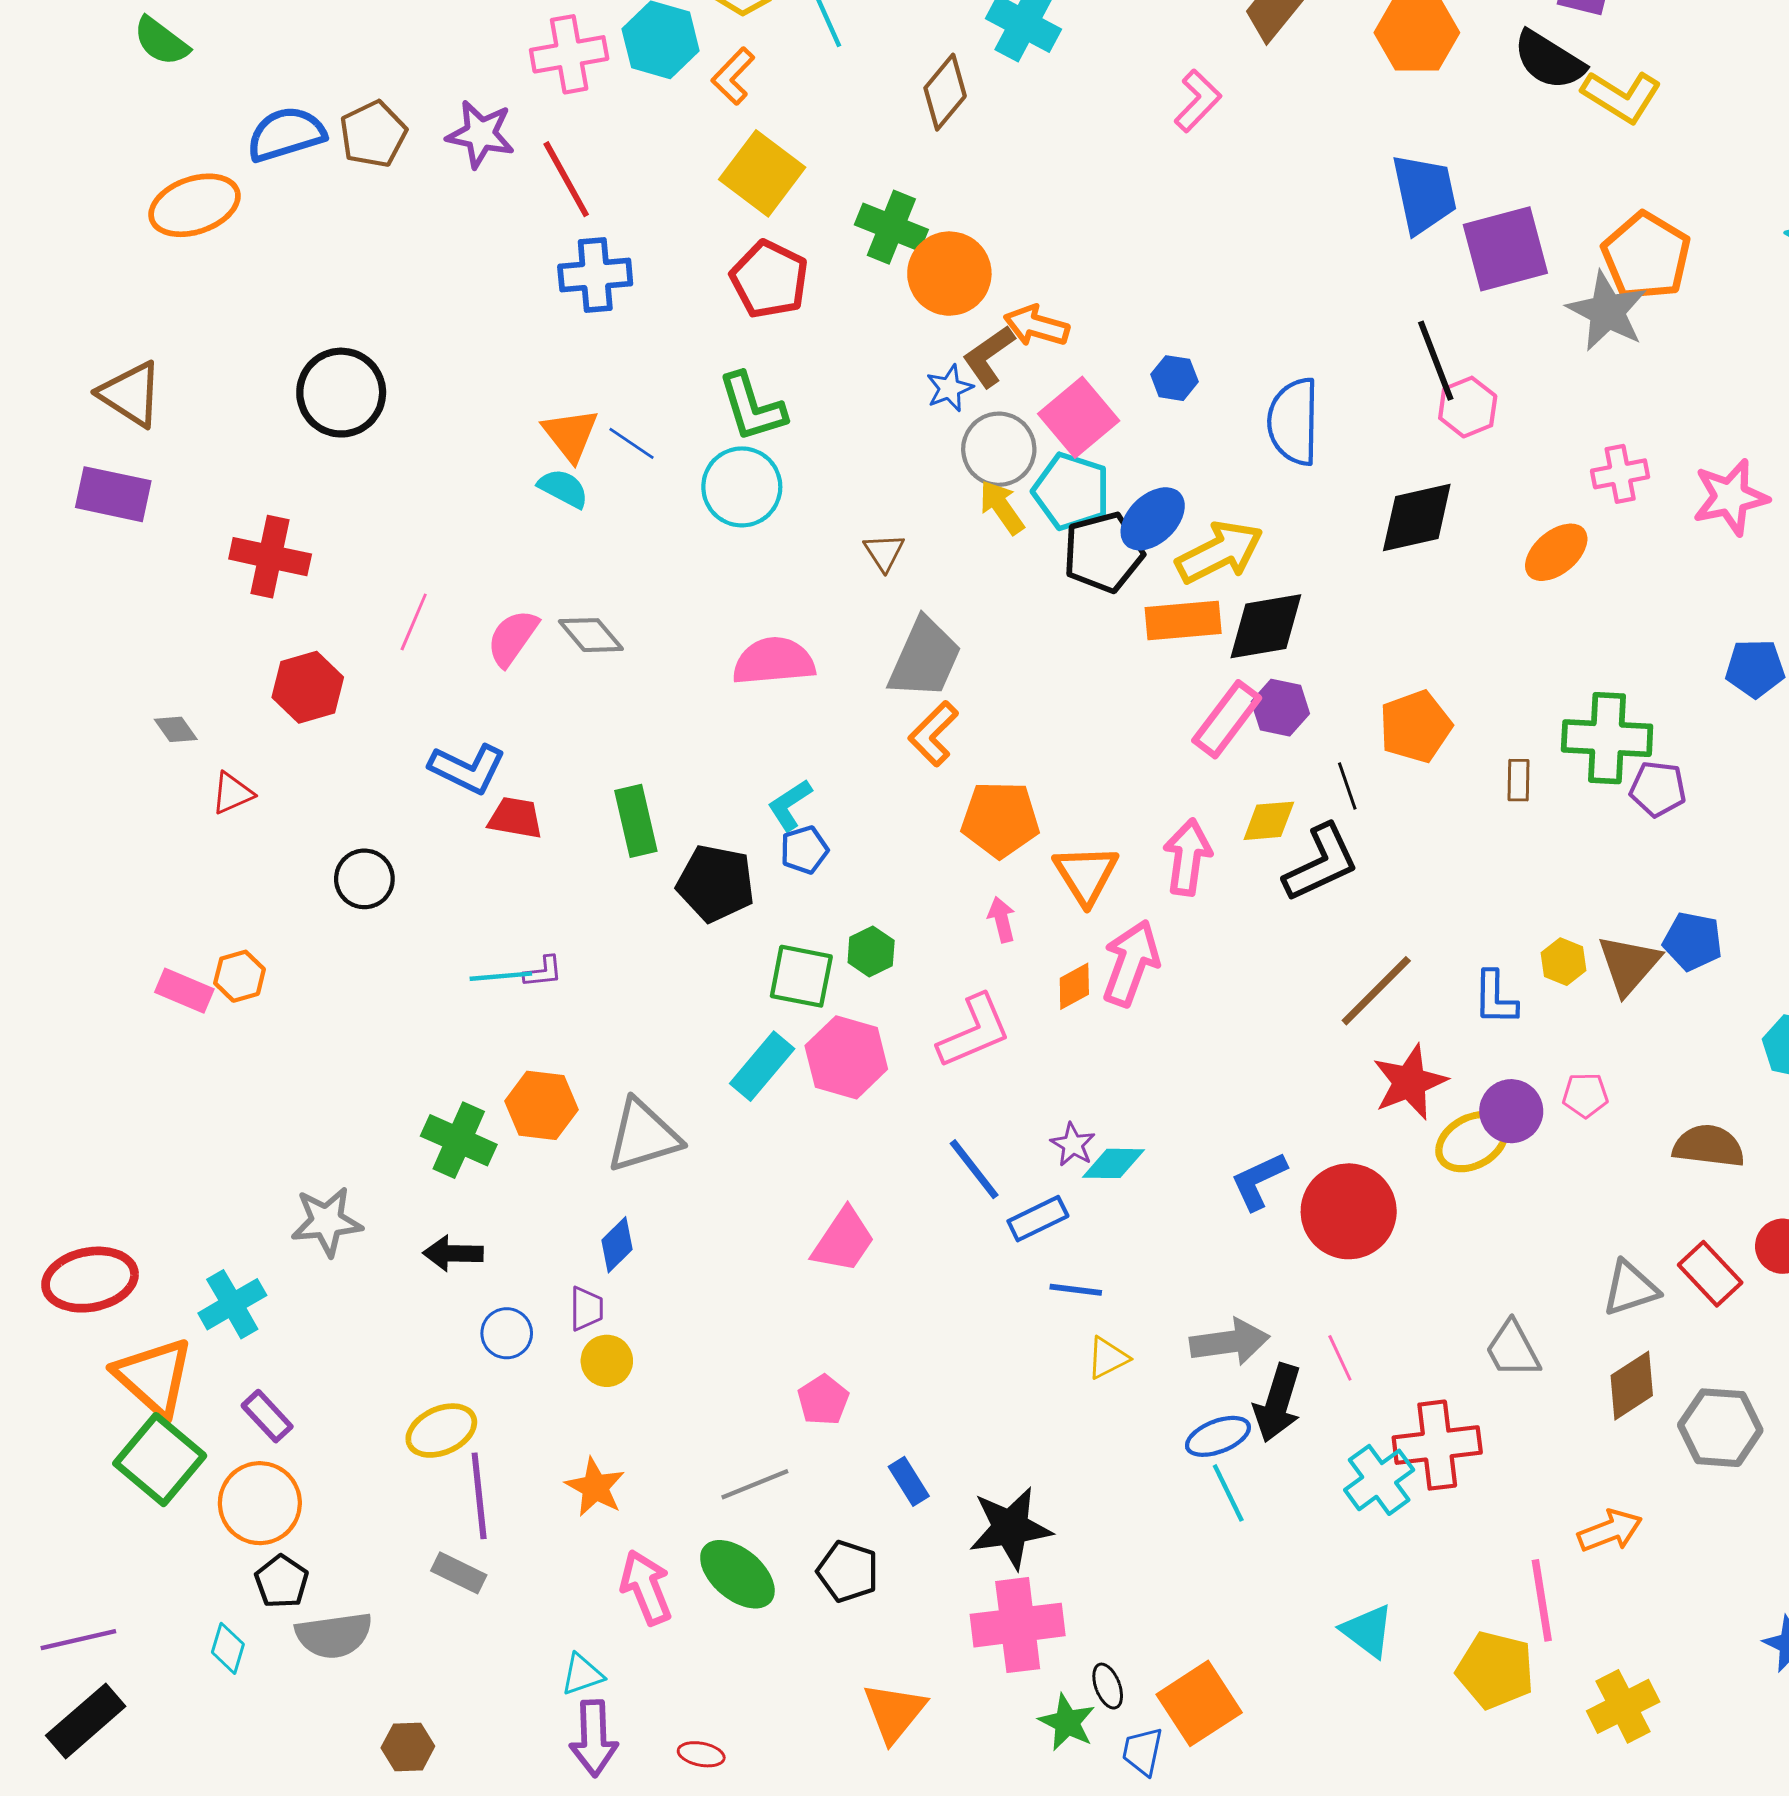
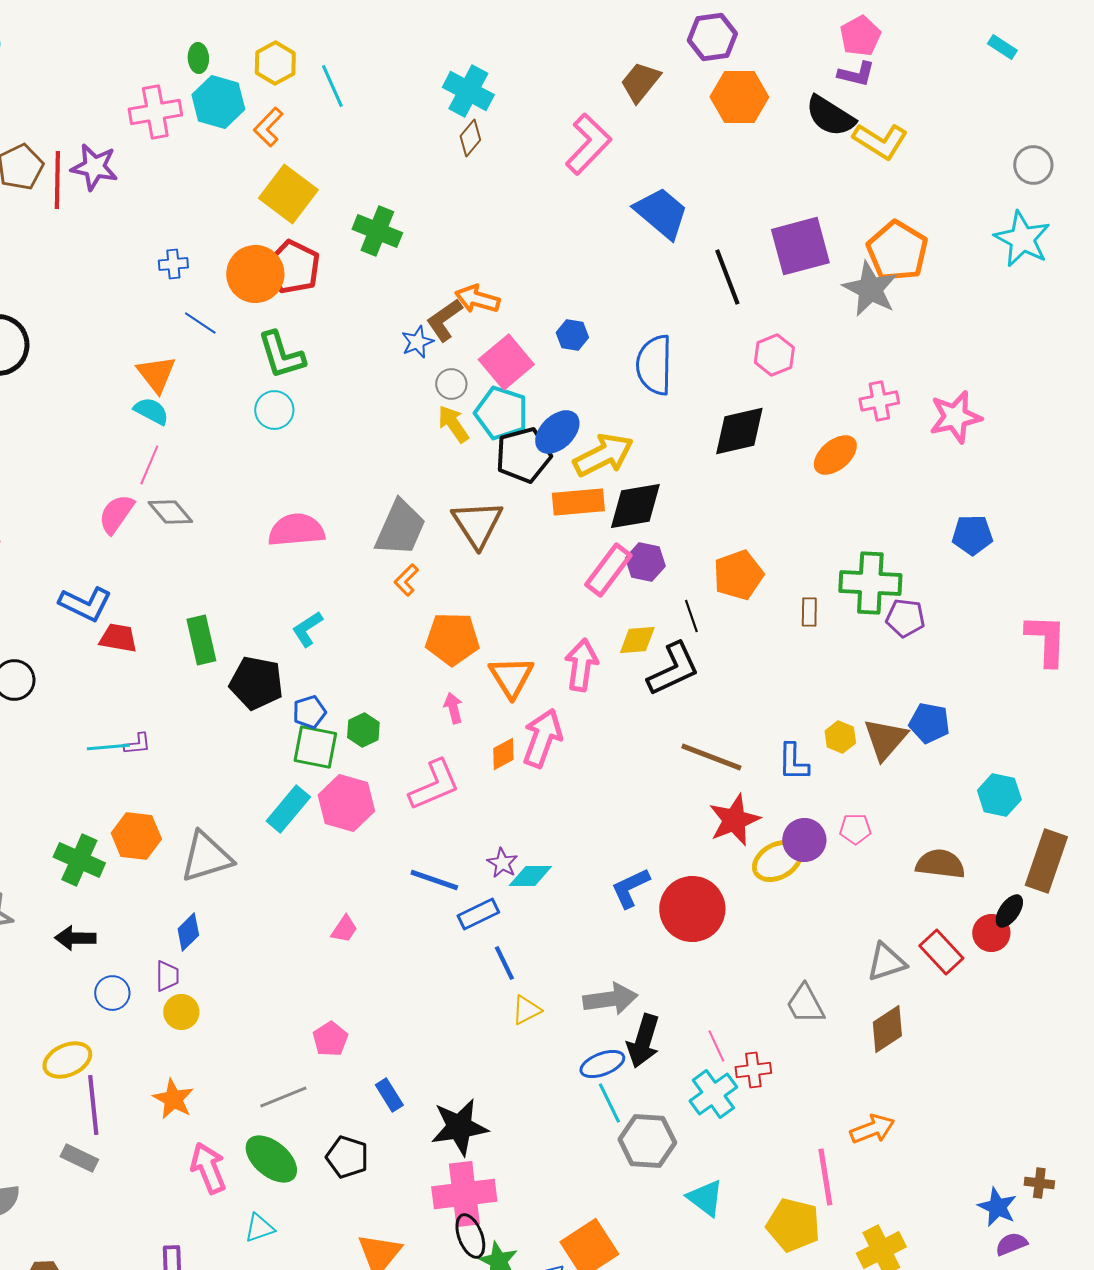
brown diamond: (945, 92) -> (470, 138), moved, size x0.7
pink L-shape: (1198, 101) -> (588, 144), size x1.4
red line: (566, 179) -> (57, 180), moved, turned 30
blue trapezoid: (1424, 194) -> (661, 213), moved, turned -38
orange circle: (949, 274) -> (255, 274), moved
blue cross: (595, 275) -> (173, 264), size x0.6
black line: (1436, 361) -> (727, 277), moved
blue line: (631, 443) -> (200, 323), moved
gray circle: (999, 449) -> (451, 384), size x0.6
cyan circle: (742, 487) -> (274, 410), size x0.7
brown triangle: (884, 552) -> (477, 524), moved, size x1.8
pink line: (414, 622) -> (149, 465), moved
orange L-shape: (933, 734) -> (406, 580), size x0.7
blue pentagon: (804, 850) -> (309, 712), moved
brown line: (1376, 991) -> (711, 757), turned 66
blue line: (974, 1169) -> (434, 880), turned -33
pink trapezoid: (843, 1240) -> (344, 929), size x0.6
blue line: (1076, 1290) -> (504, 963), turned 57
pink line: (1340, 1358) -> (716, 1046), moved
gray hexagon: (1720, 1428) -> (647, 1141), moved
red cross: (1437, 1445) -> (753, 1070), size x0.6
cyan triangle: (582, 1674) -> (259, 1228), moved
black ellipse: (1108, 1686) -> (470, 1236), moved, size x1.4

